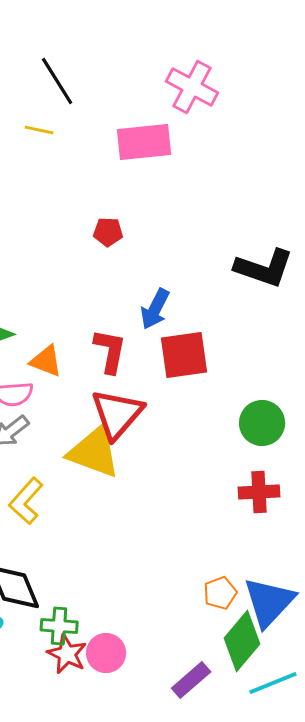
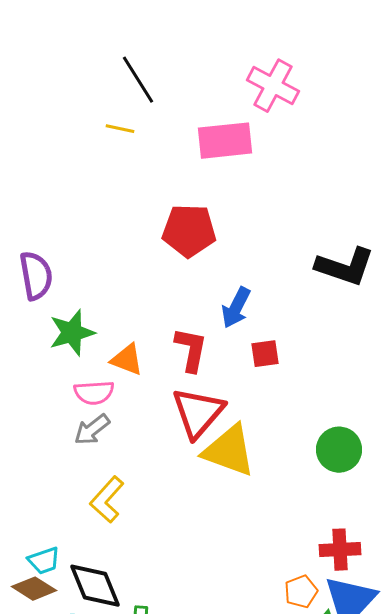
red pentagon: (108, 232) -> (189, 231), size x1.8
red square: (184, 355) -> (265, 354), size x0.6
green circle: (262, 423) -> (339, 450), moved
yellow triangle: (94, 452) -> (229, 451), moved
red cross: (259, 492) -> (340, 550), moved

